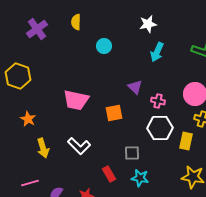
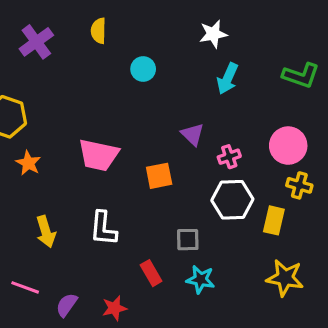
pink cross: (158, 101) -> (229, 157), turned -32
orange star: (28, 119) -> (28, 163), moved
white L-shape: (79, 146) -> (103, 228), turned 50
pink line: (30, 183) -> (25, 287), turned 36

